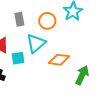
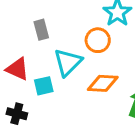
orange circle: (47, 21) -> (98, 40), moved

